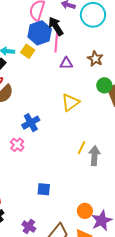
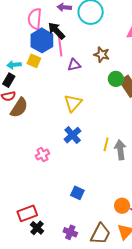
yellow triangle: (70, 102) -> (73, 103), moved
blue cross: (31, 123) -> (73, 135), moved
pink cross: (17, 145) -> (42, 155), turned 32
blue square: (44, 189) -> (77, 193), turned 32

